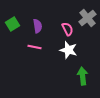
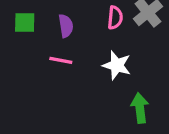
green square: (12, 24) -> (25, 23), turned 32
pink semicircle: (67, 29) -> (115, 18), moved, turned 32

